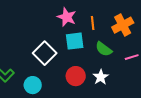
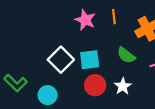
orange line: (93, 23) -> (114, 17), moved
cyan square: (75, 41) -> (90, 60), moved

